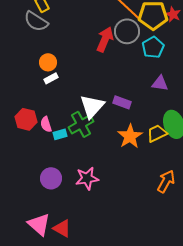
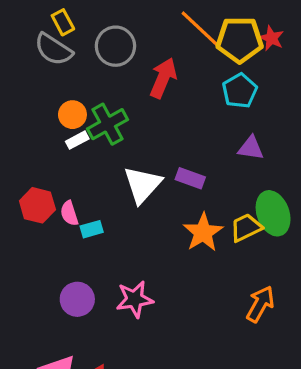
gray circle: (127, 31) -> (115, 46), moved
green cross: (81, 124) -> (108, 124), moved

